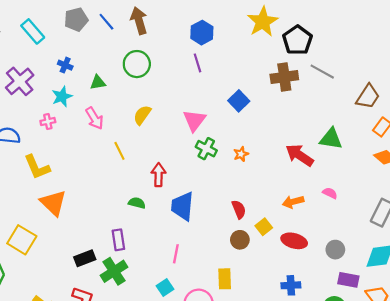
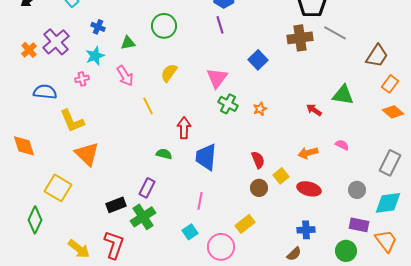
red arrow: (300, 155) -> (314, 110), size x0.6
purple rectangle: (118, 240) -> (147, 188), turned 36
gray circle: (335, 250) -> (357, 190), moved
yellow rectangle: (225, 279) -> (245, 224), turned 54

